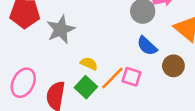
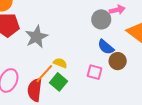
brown circle: (173, 66) -> (118, 61), moved
orange line: (112, 78) -> (44, 74), moved

